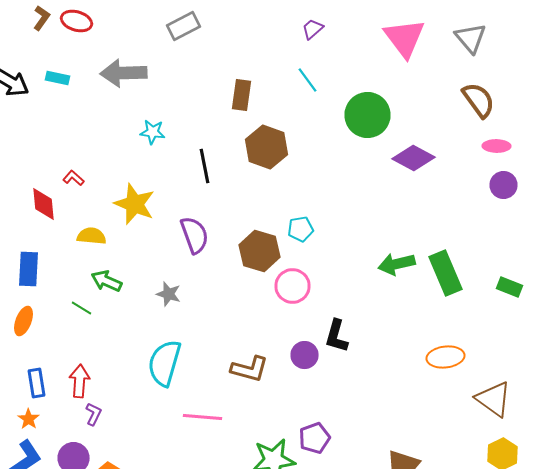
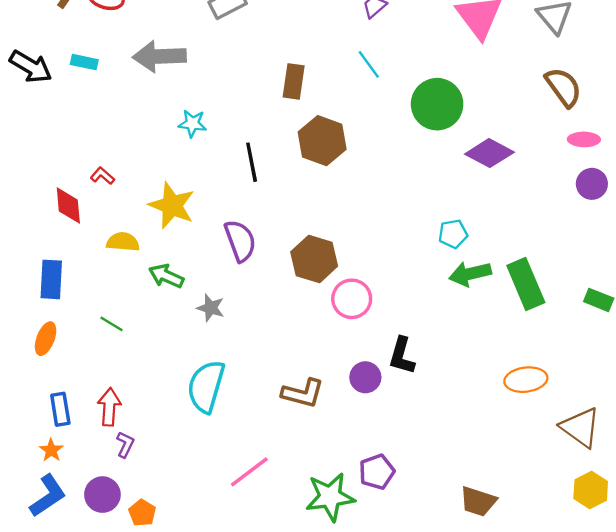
cyan pentagon: (300, 229) -> (453, 234), moved
green arrow: (106, 281) -> (166, 276), moved
pink line: (202, 417) -> (249, 472), moved, turned -42

